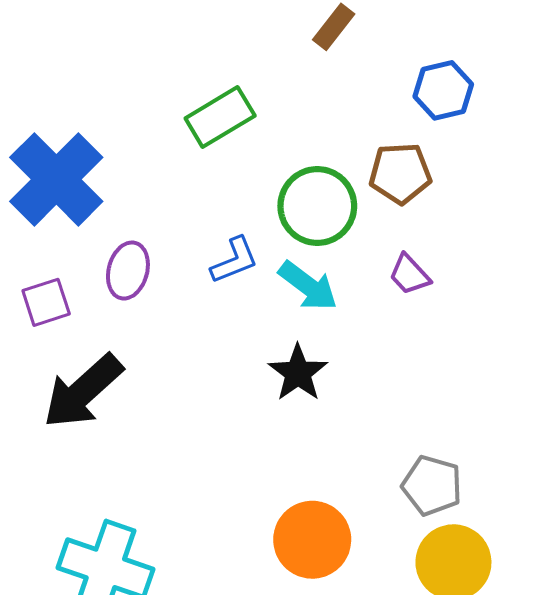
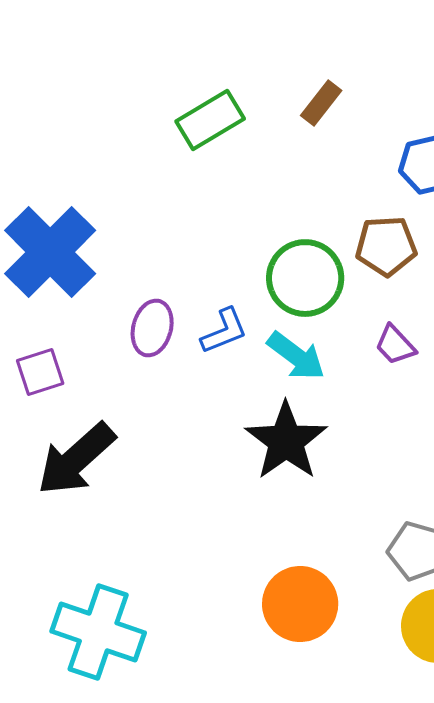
green rectangle: (220, 117) -> (210, 120), moved
purple ellipse: (128, 271) -> (152, 328), moved
black star: (298, 373) -> (286, 441), size x1.4

